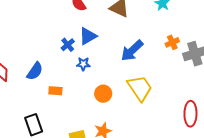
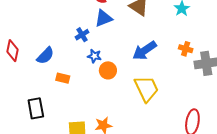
blue triangle: (88, 36) -> (104, 18), moved
orange cross: (172, 42) -> (186, 49), turned 32
orange circle: (103, 94) -> (108, 70), moved

